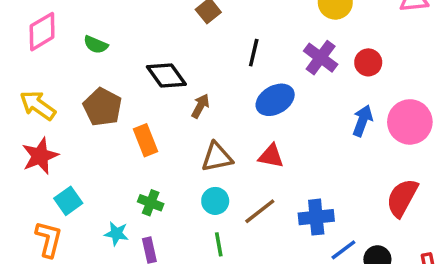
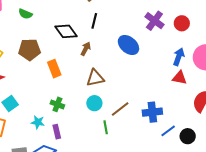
black line: (254, 53) -> (94, 21), moved
blue ellipse: (275, 100) -> (128, 45), turned 70
brown pentagon: (103, 107) -> (30, 50), turned -30
red triangle: (271, 156) -> (180, 78), moved
green line: (219, 244) -> (106, 127), moved

